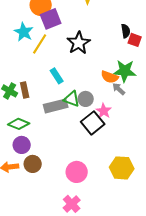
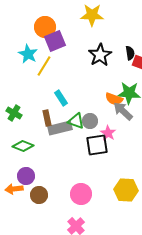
black star: (79, 43) -> (100, 55), moved
gray arrow: (119, 89) -> (123, 111), size x1.5
brown rectangle: (25, 90) -> (47, 118), moved
black square: (93, 123) -> (97, 145), turned 30
purple circle: (22, 145) -> (26, 176), moved
brown circle: (33, 164) -> (39, 195), moved

